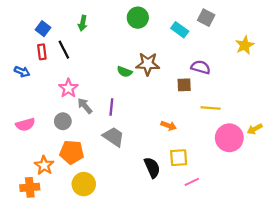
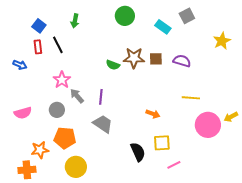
gray square: (206, 18) -> (187, 16), turned 35
brown square: (184, 85) -> (156, 59), moved
orange star: (44, 165) -> (40, 150), turned 30

